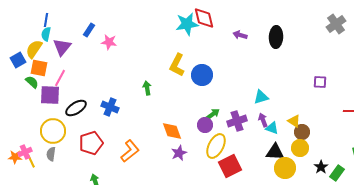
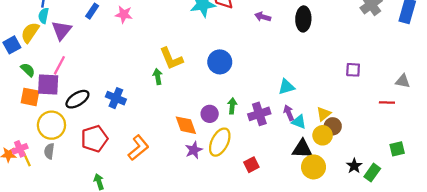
pink star: (109, 42) -> (124, 14), moved
yellow L-shape: (177, 65) -> (171, 59), moved, turned -50
orange square: (39, 68) -> (30, 97), moved
green arrow: (213, 114) -> (232, 106), turned -48
yellow triangle: (294, 121) -> (324, 114), turned 48
purple circle: (205, 125) -> (210, 114), moved
yellow ellipse: (216, 146) -> (220, 142), moved
yellow circle: (300, 148) -> (323, 135), moved
red square: (230, 166) -> (251, 165), size x0.6

